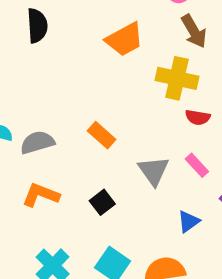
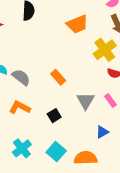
yellow cross: (177, 78) -> (105, 50), turned 35
gray semicircle: (37, 142) -> (21, 77), turned 48

